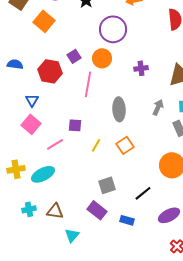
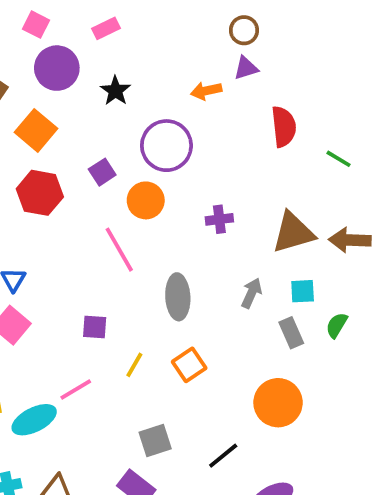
purple square: (74, 56) -> (102, 172), moved
red hexagon: (50, 71) -> (40, 193), moved
pink line: (88, 84) -> (119, 250), turned -40
pink line: (55, 144) -> (76, 389), moved

